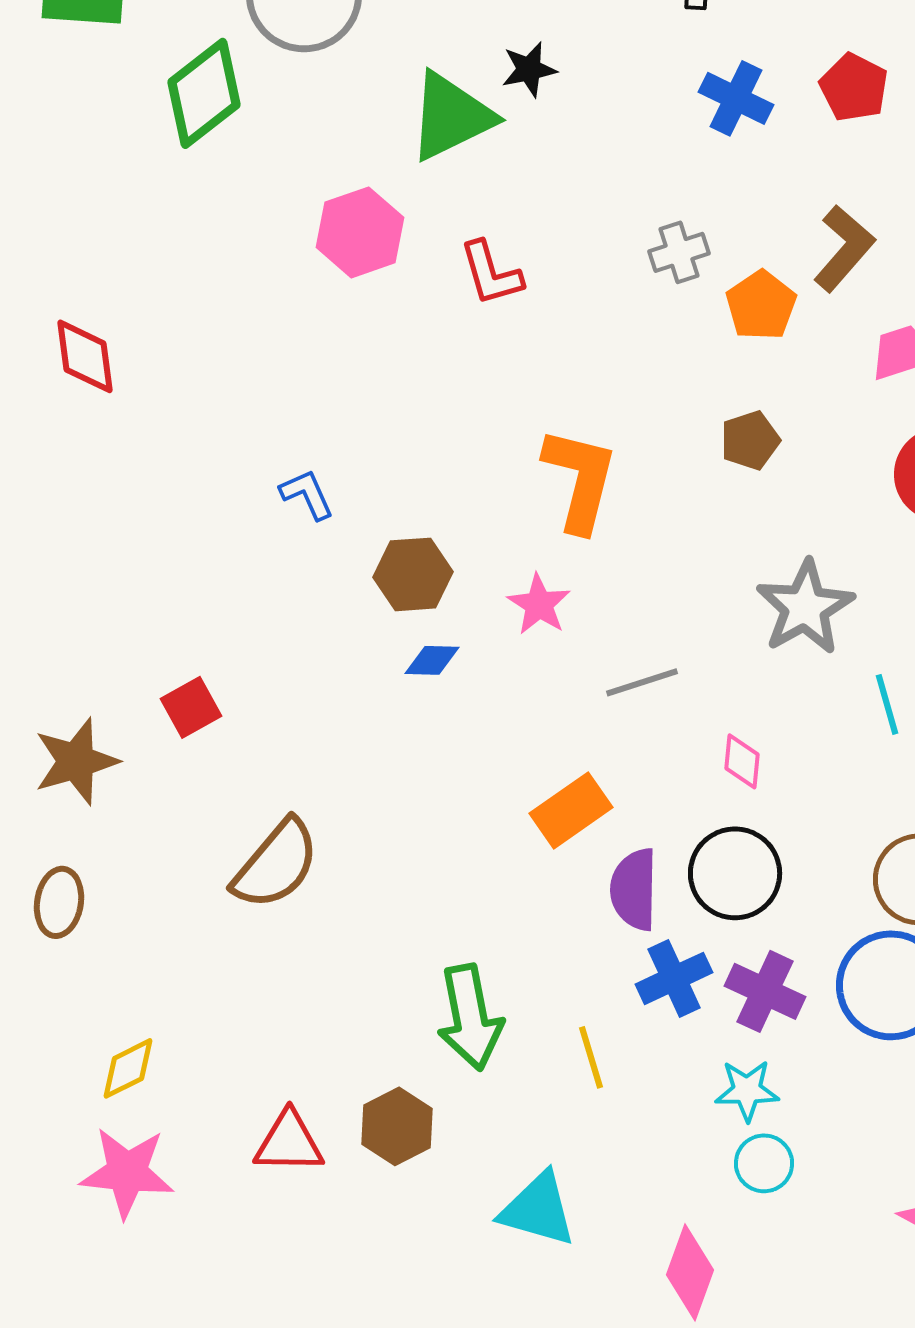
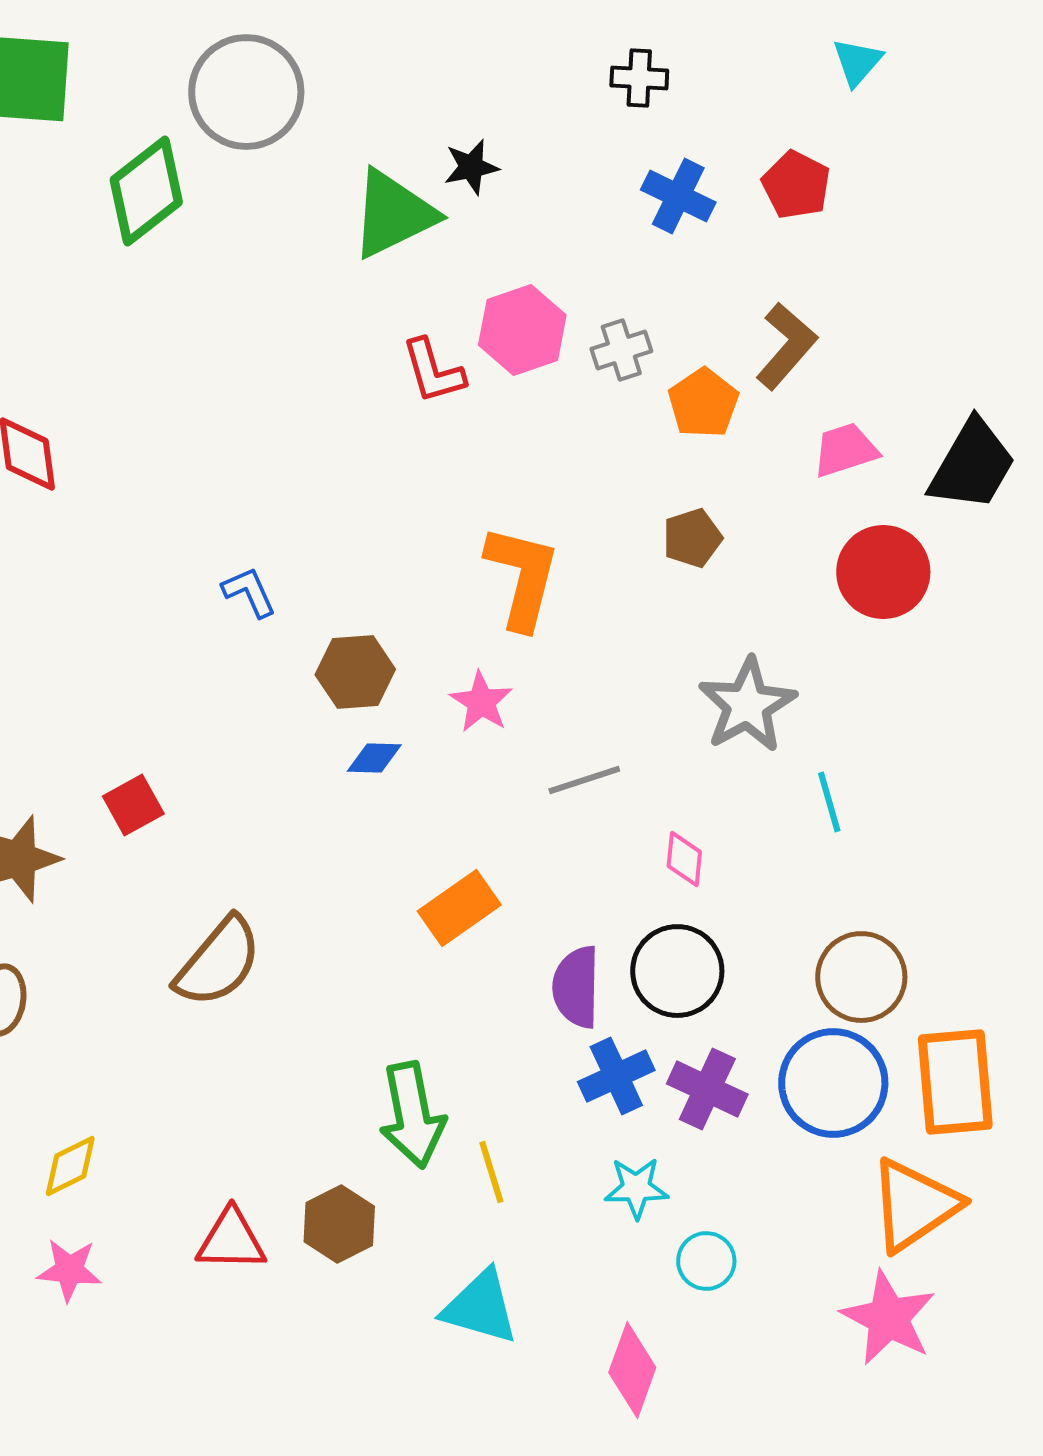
pink hexagon: (360, 232) -> (522, 330), moved
orange rectangle: (571, 810) -> (459, 908), moved
yellow line: (591, 1057) -> (491, 1172), moved
cyan star: (747, 1090) -> (636, 1188), moved
pink star: (127, 1172) -> (69, 1270), size x0.7

